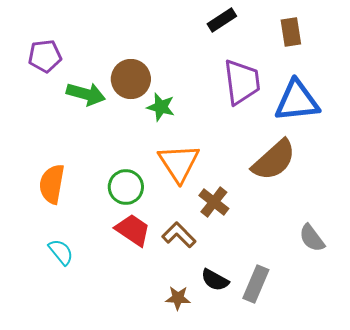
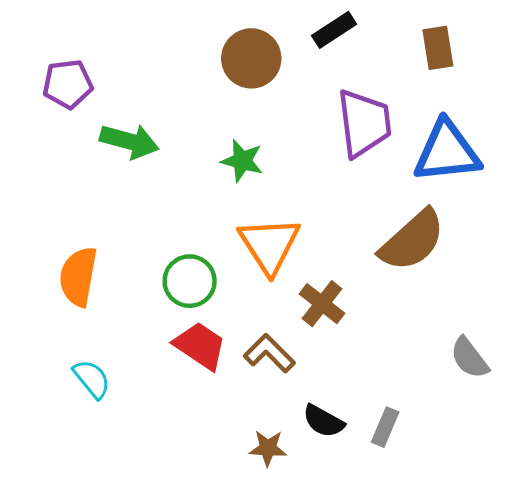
brown circle: (131, 79) -> (251, 58), moved
gray rectangle: (256, 284) -> (385, 427), size x0.7

